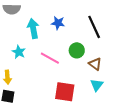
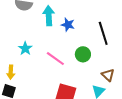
cyan arrow: (33, 29) -> (49, 16), moved
brown triangle: (95, 64) -> (108, 75), moved

